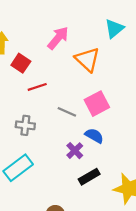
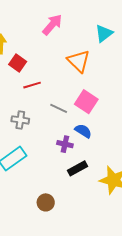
pink arrow: (58, 38) -> (52, 25), moved
pink square: (97, 104) -> (86, 102), turned -30
purple cross: (75, 151) -> (65, 144), turned -35

